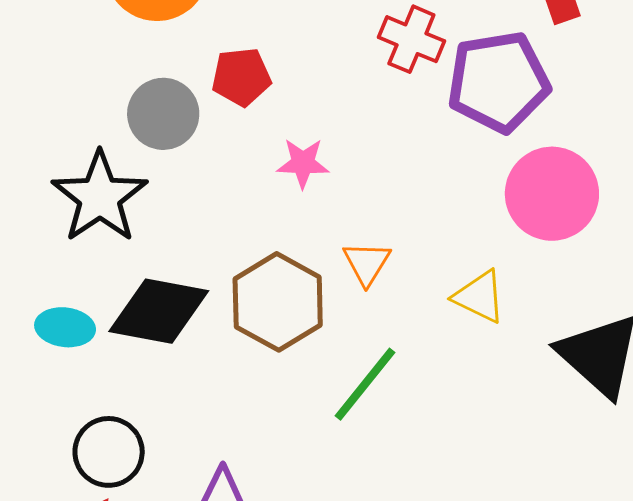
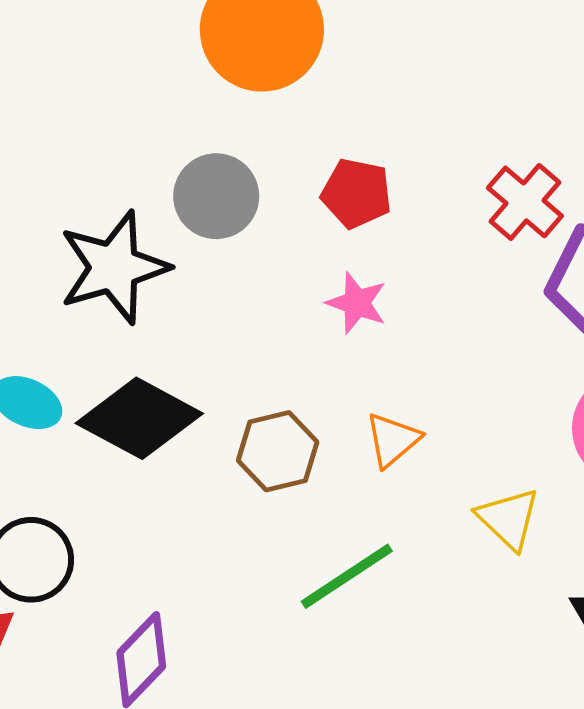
red pentagon: (241, 77) -> (356, 193), moved
brown hexagon: (278, 302) -> (278, 451), size x0.7

